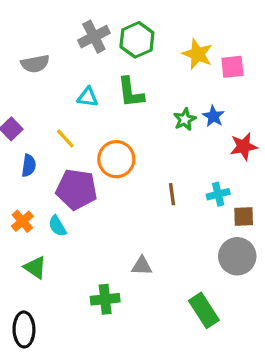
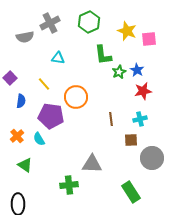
gray cross: (94, 37) -> (50, 23), moved
green L-shape: (131, 92) -> (103, 55), moved
red star: (244, 146) -> (143, 91), moved
brown square: (244, 216) -> (131, 140), moved
gray triangle: (142, 266) -> (92, 164), size x1.5

